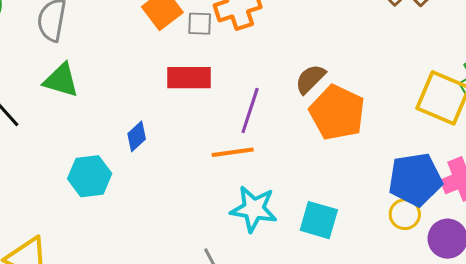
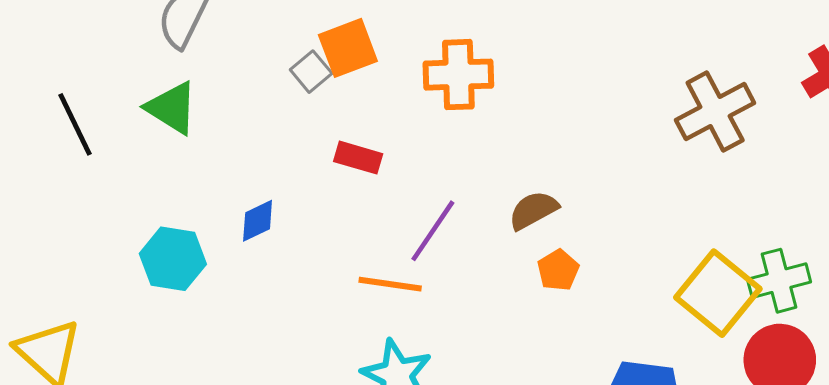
gray square: (200, 24) -> (311, 72), moved, turned 32
red rectangle: (189, 78) -> (358, 158), size x0.7
orange pentagon: (337, 113) -> (558, 270), size x0.5

